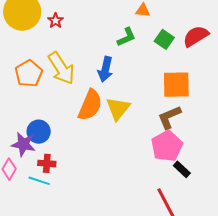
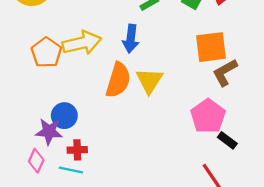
yellow arrow: (61, 68) -> (82, 43), turned -64
brown L-shape: (169, 117) -> (225, 72), moved

